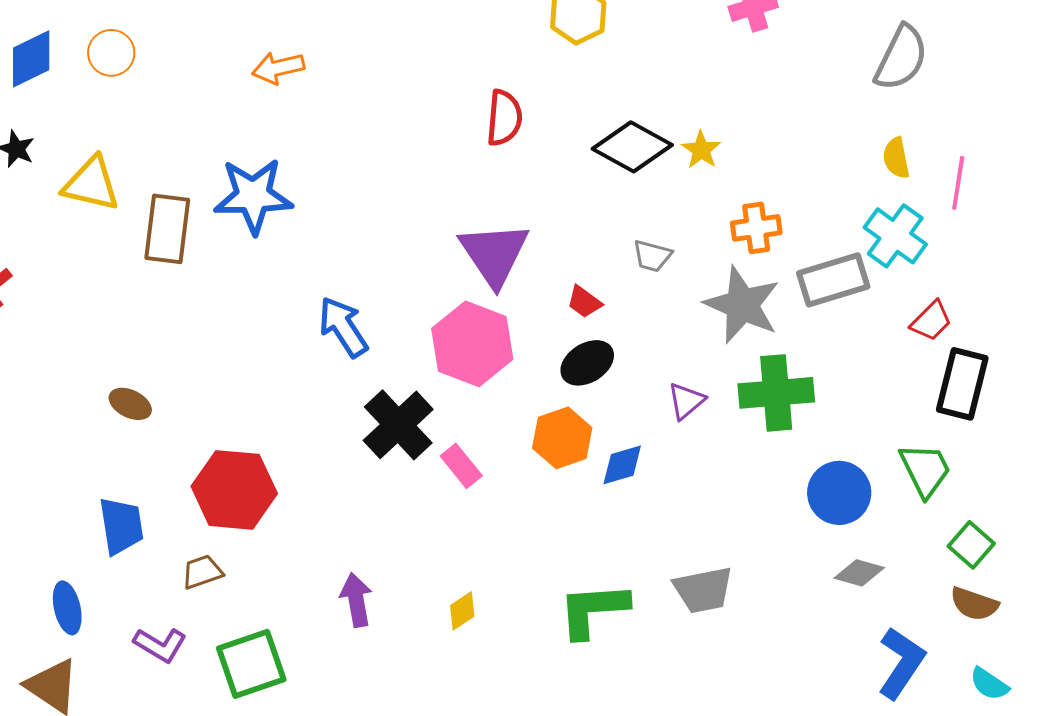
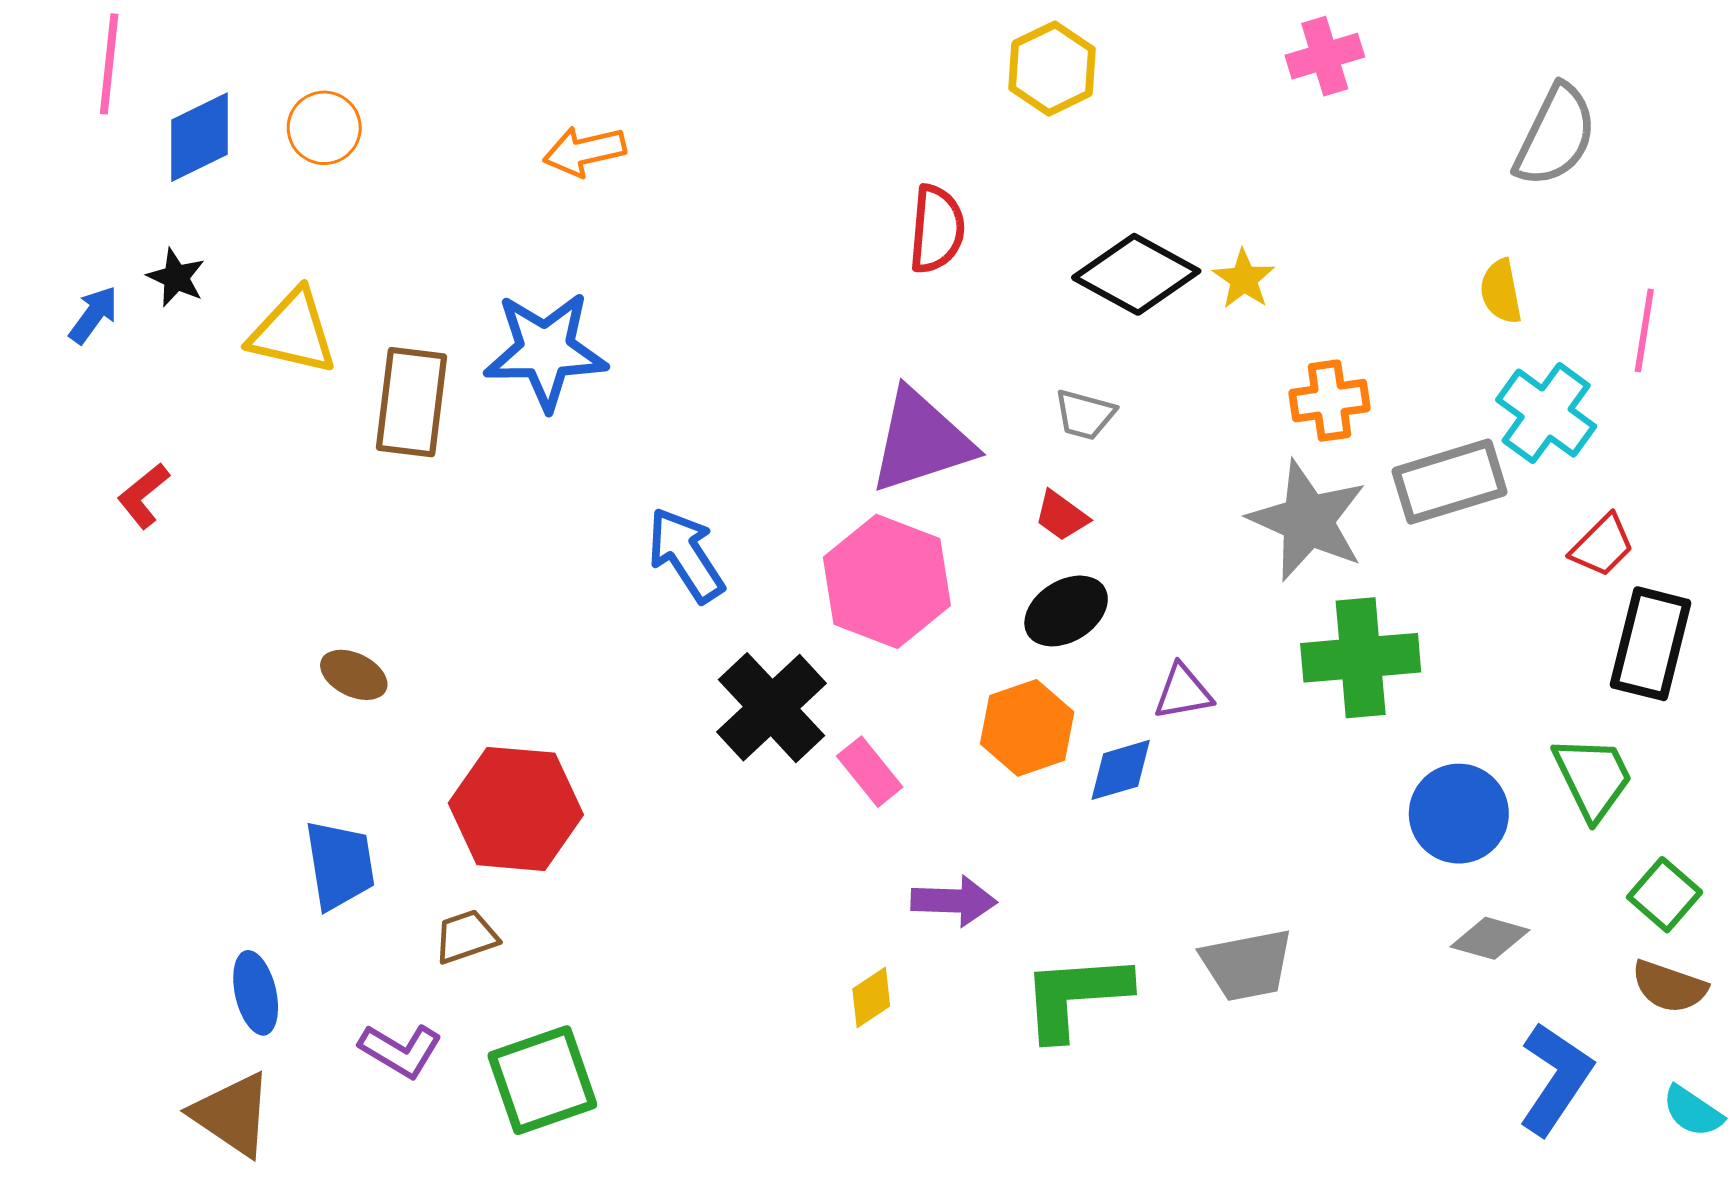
yellow semicircle: (896, 158) -> (1501, 291), moved
purple triangle: (494, 254) -> (921, 441), turned 46
gray trapezoid: (652, 256) -> (1085, 415), moved
purple triangle: (686, 401) -> (1183, 692), moved, turned 30
purple arrow: (356, 600) -> (954, 901), moved, turned 102

